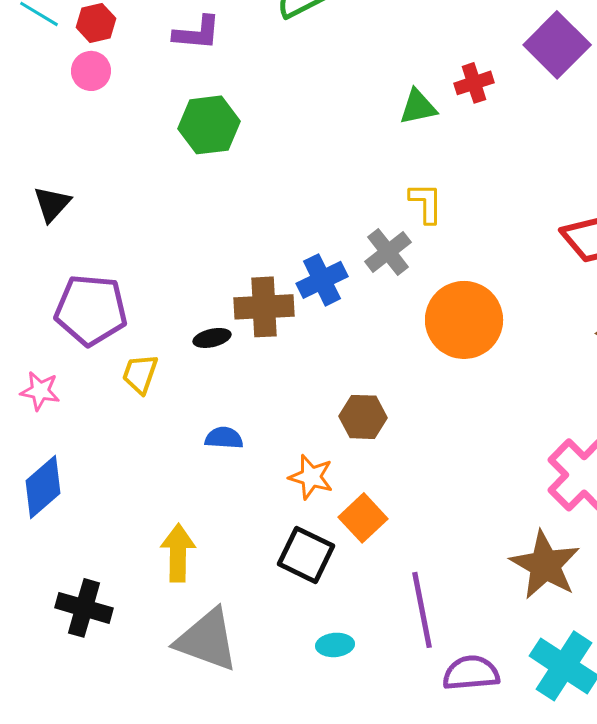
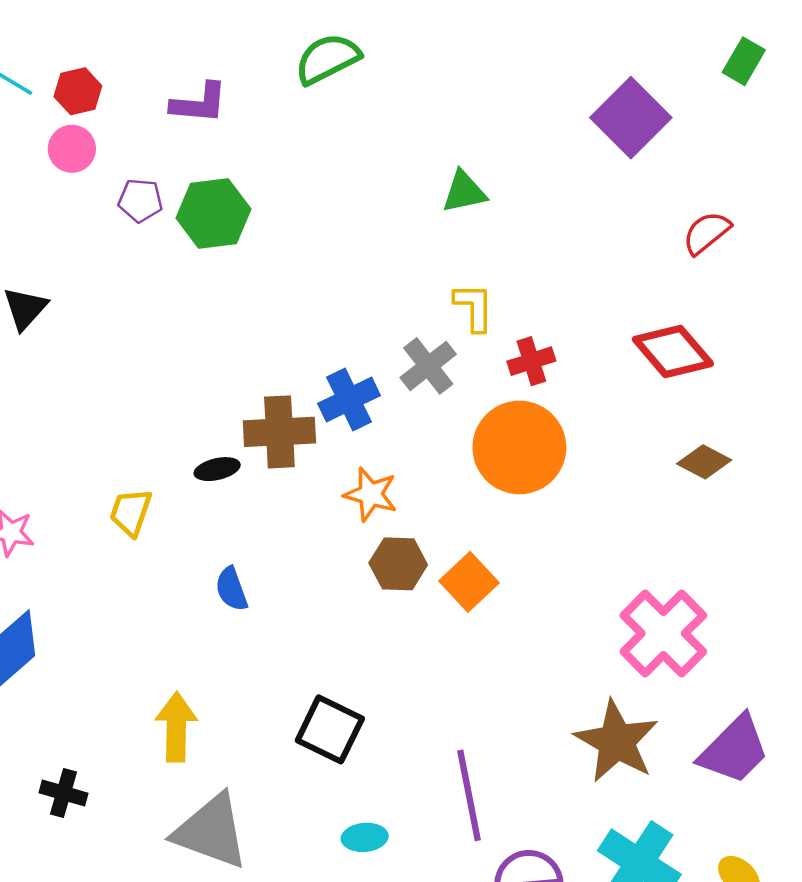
red cross: (474, 83) -> (531, 361), moved
purple pentagon: (91, 310) -> (140, 200), moved, size x0.5
blue semicircle: (224, 438) -> (231, 589), turned -114
orange star: (311, 477) -> (371, 494), moved
orange square: (363, 518) -> (469, 582), moved
black cross: (84, 608) -> (64, 793), size x0.7

